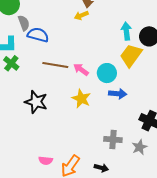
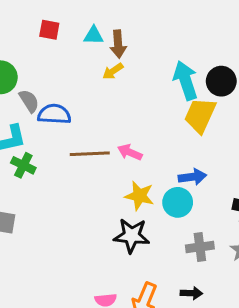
cyan arrow: (126, 31) -> (186, 80), size x1.4
cyan circle: (107, 73) -> (178, 202), moved
black star: (36, 102) -> (132, 236), moved

